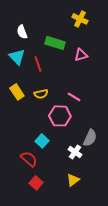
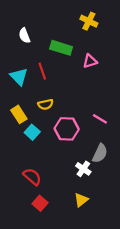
cyan triangle: (17, 57) -> (19, 77), moved
yellow rectangle: (17, 92) -> (19, 114), moved
pink line: (74, 97) -> (100, 119), moved
cyan square: (42, 141) -> (32, 132), moved

